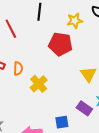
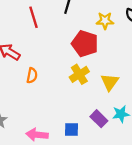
orange semicircle: (18, 68) -> (32, 75), moved
yellow cross: (39, 84) -> (79, 74), moved

